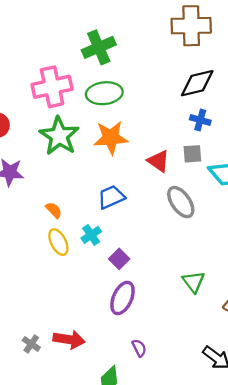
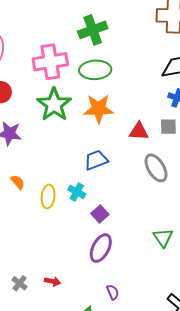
red triangle: (158, 161) -> (139, 131), turned -35
orange semicircle: (54, 210) -> (18, 182), moved
cyan cross: (91, 235) -> (77, 192), turned -30
yellow ellipse: (58, 242) -> (48, 196), turned 30
red arrow: (69, 340) -> (52, 281), size x0.6

